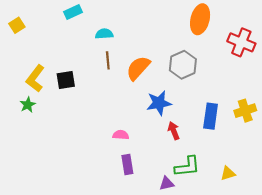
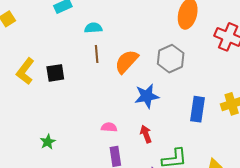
green star: (28, 105) -> (48, 142), moved
red arrow: (174, 131) -> (146, 134), moved

